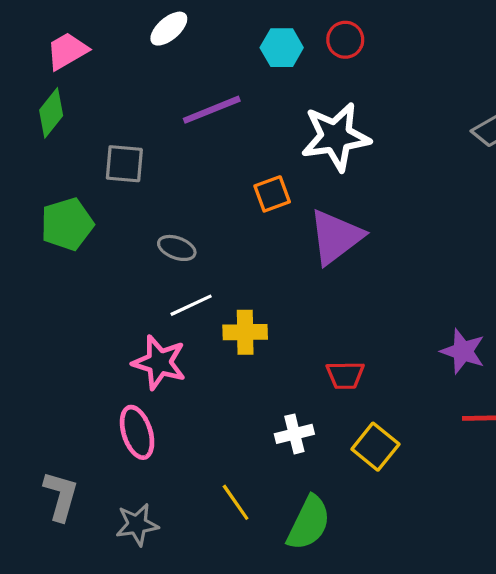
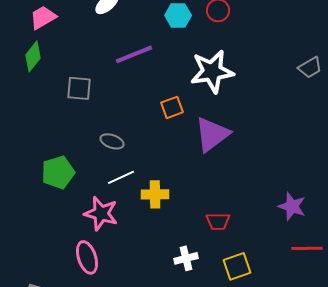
green pentagon: (67, 224) -> (58, 172), moved
yellow square: (375, 447) -> (237, 266), turned 32

